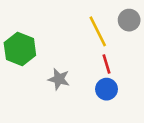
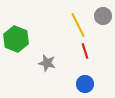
blue circle: (107, 89) -> (85, 84), moved

